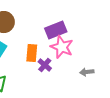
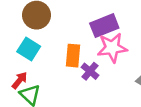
pink star: (62, 47) -> (112, 48), turned -30

